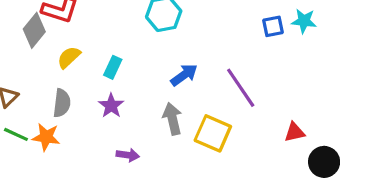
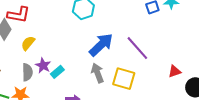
cyan rectangle: (113, 67) -> (57, 72), moved, turned 32
blue arrow: (184, 75) -> (101, 45), size x1.5
purple star: (111, 106) -> (43, 66), moved

